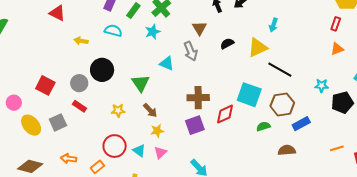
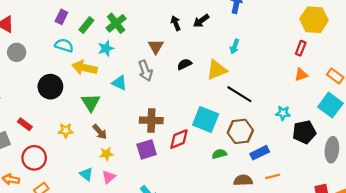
yellow arrow: (81, 41) -> (84, 68), moved, size x1.6
gray circle: (79, 83) -> (17, 52), moved
red circle: (115, 146) -> (34, 158), moved
orange line: (337, 148) -> (273, 176), moved

